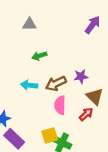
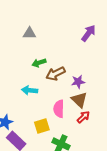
brown arrow: (56, 84) -> (55, 74), moved
brown triangle: (95, 97) -> (79, 100), moved
yellow square: (50, 136) -> (42, 126), moved

